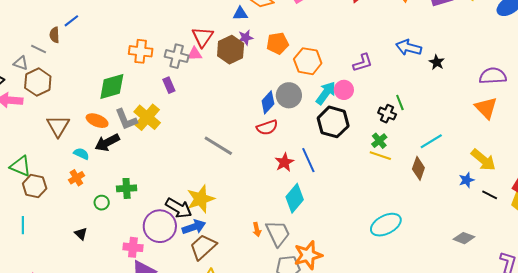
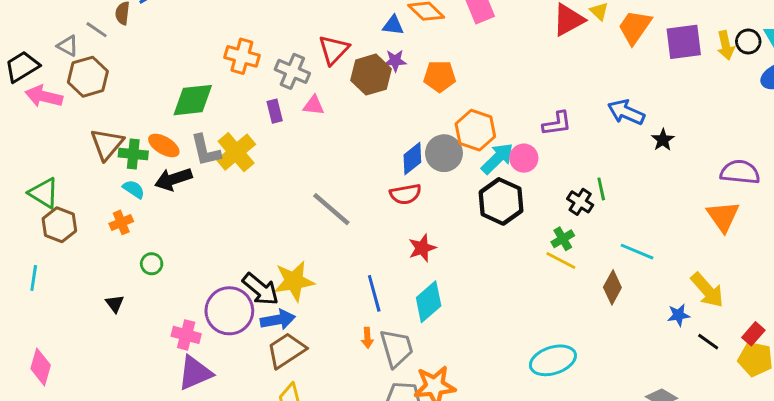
pink triangle: (195, 54) -> (314, 105), moved
orange hexagon: (308, 61) -> (475, 130), moved
cyan line: (431, 141) -> (637, 252), turned 45
blue line: (308, 160) -> (374, 293), moved
green cross: (127, 188) -> (133, 154), moved

